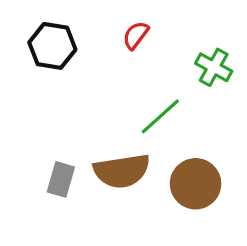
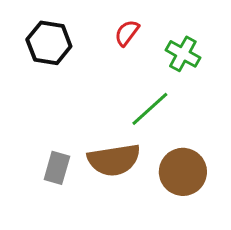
green cross: (214, 67) -> (183, 54), moved

